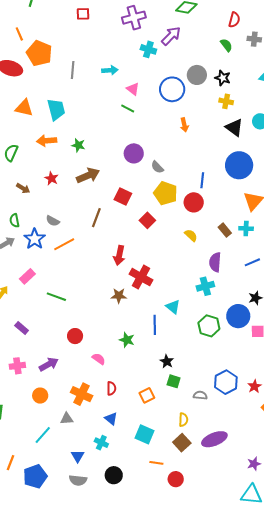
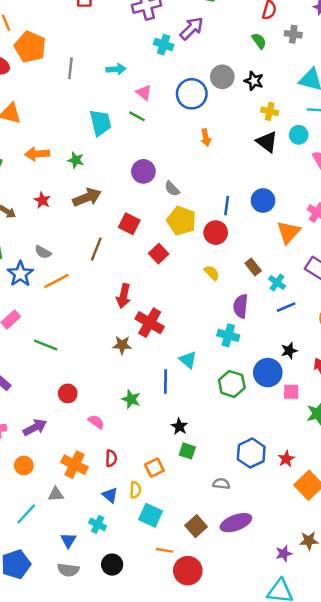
yellow cross: (226, 101) -> (270, 111), moved
cyan trapezoid: (56, 110) -> (100, 123), moved
blue circle: (239, 165) -> (263, 200), moved, size x0.7
cyan cross: (246, 228) -> (277, 282), moved, turned 32
cyan cross: (205, 286) -> (228, 335), turned 30
gray semicircle: (200, 395) -> (221, 484), moved
yellow semicircle: (183, 420) -> (135, 490), moved
red circle: (176, 479) -> (188, 571), size x1.5

